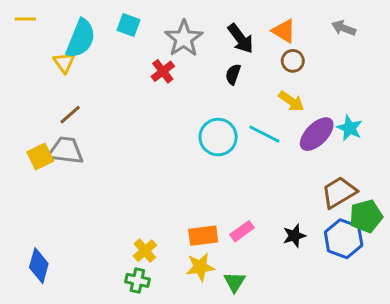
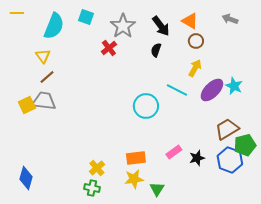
yellow triangle: (64, 62) -> (43, 56), moved
yellow arrow: (291, 101) -> (195, 68), turned -96
cyan circle: (218, 137) -> (146, 106), moved
pink rectangle: (242, 231) -> (174, 152), moved

